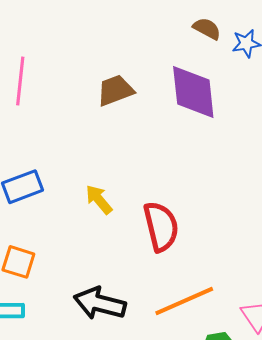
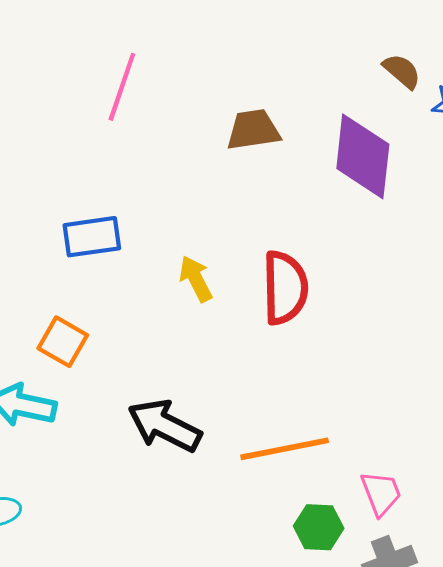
red semicircle: (161, 226) -> (285, 288), moved

